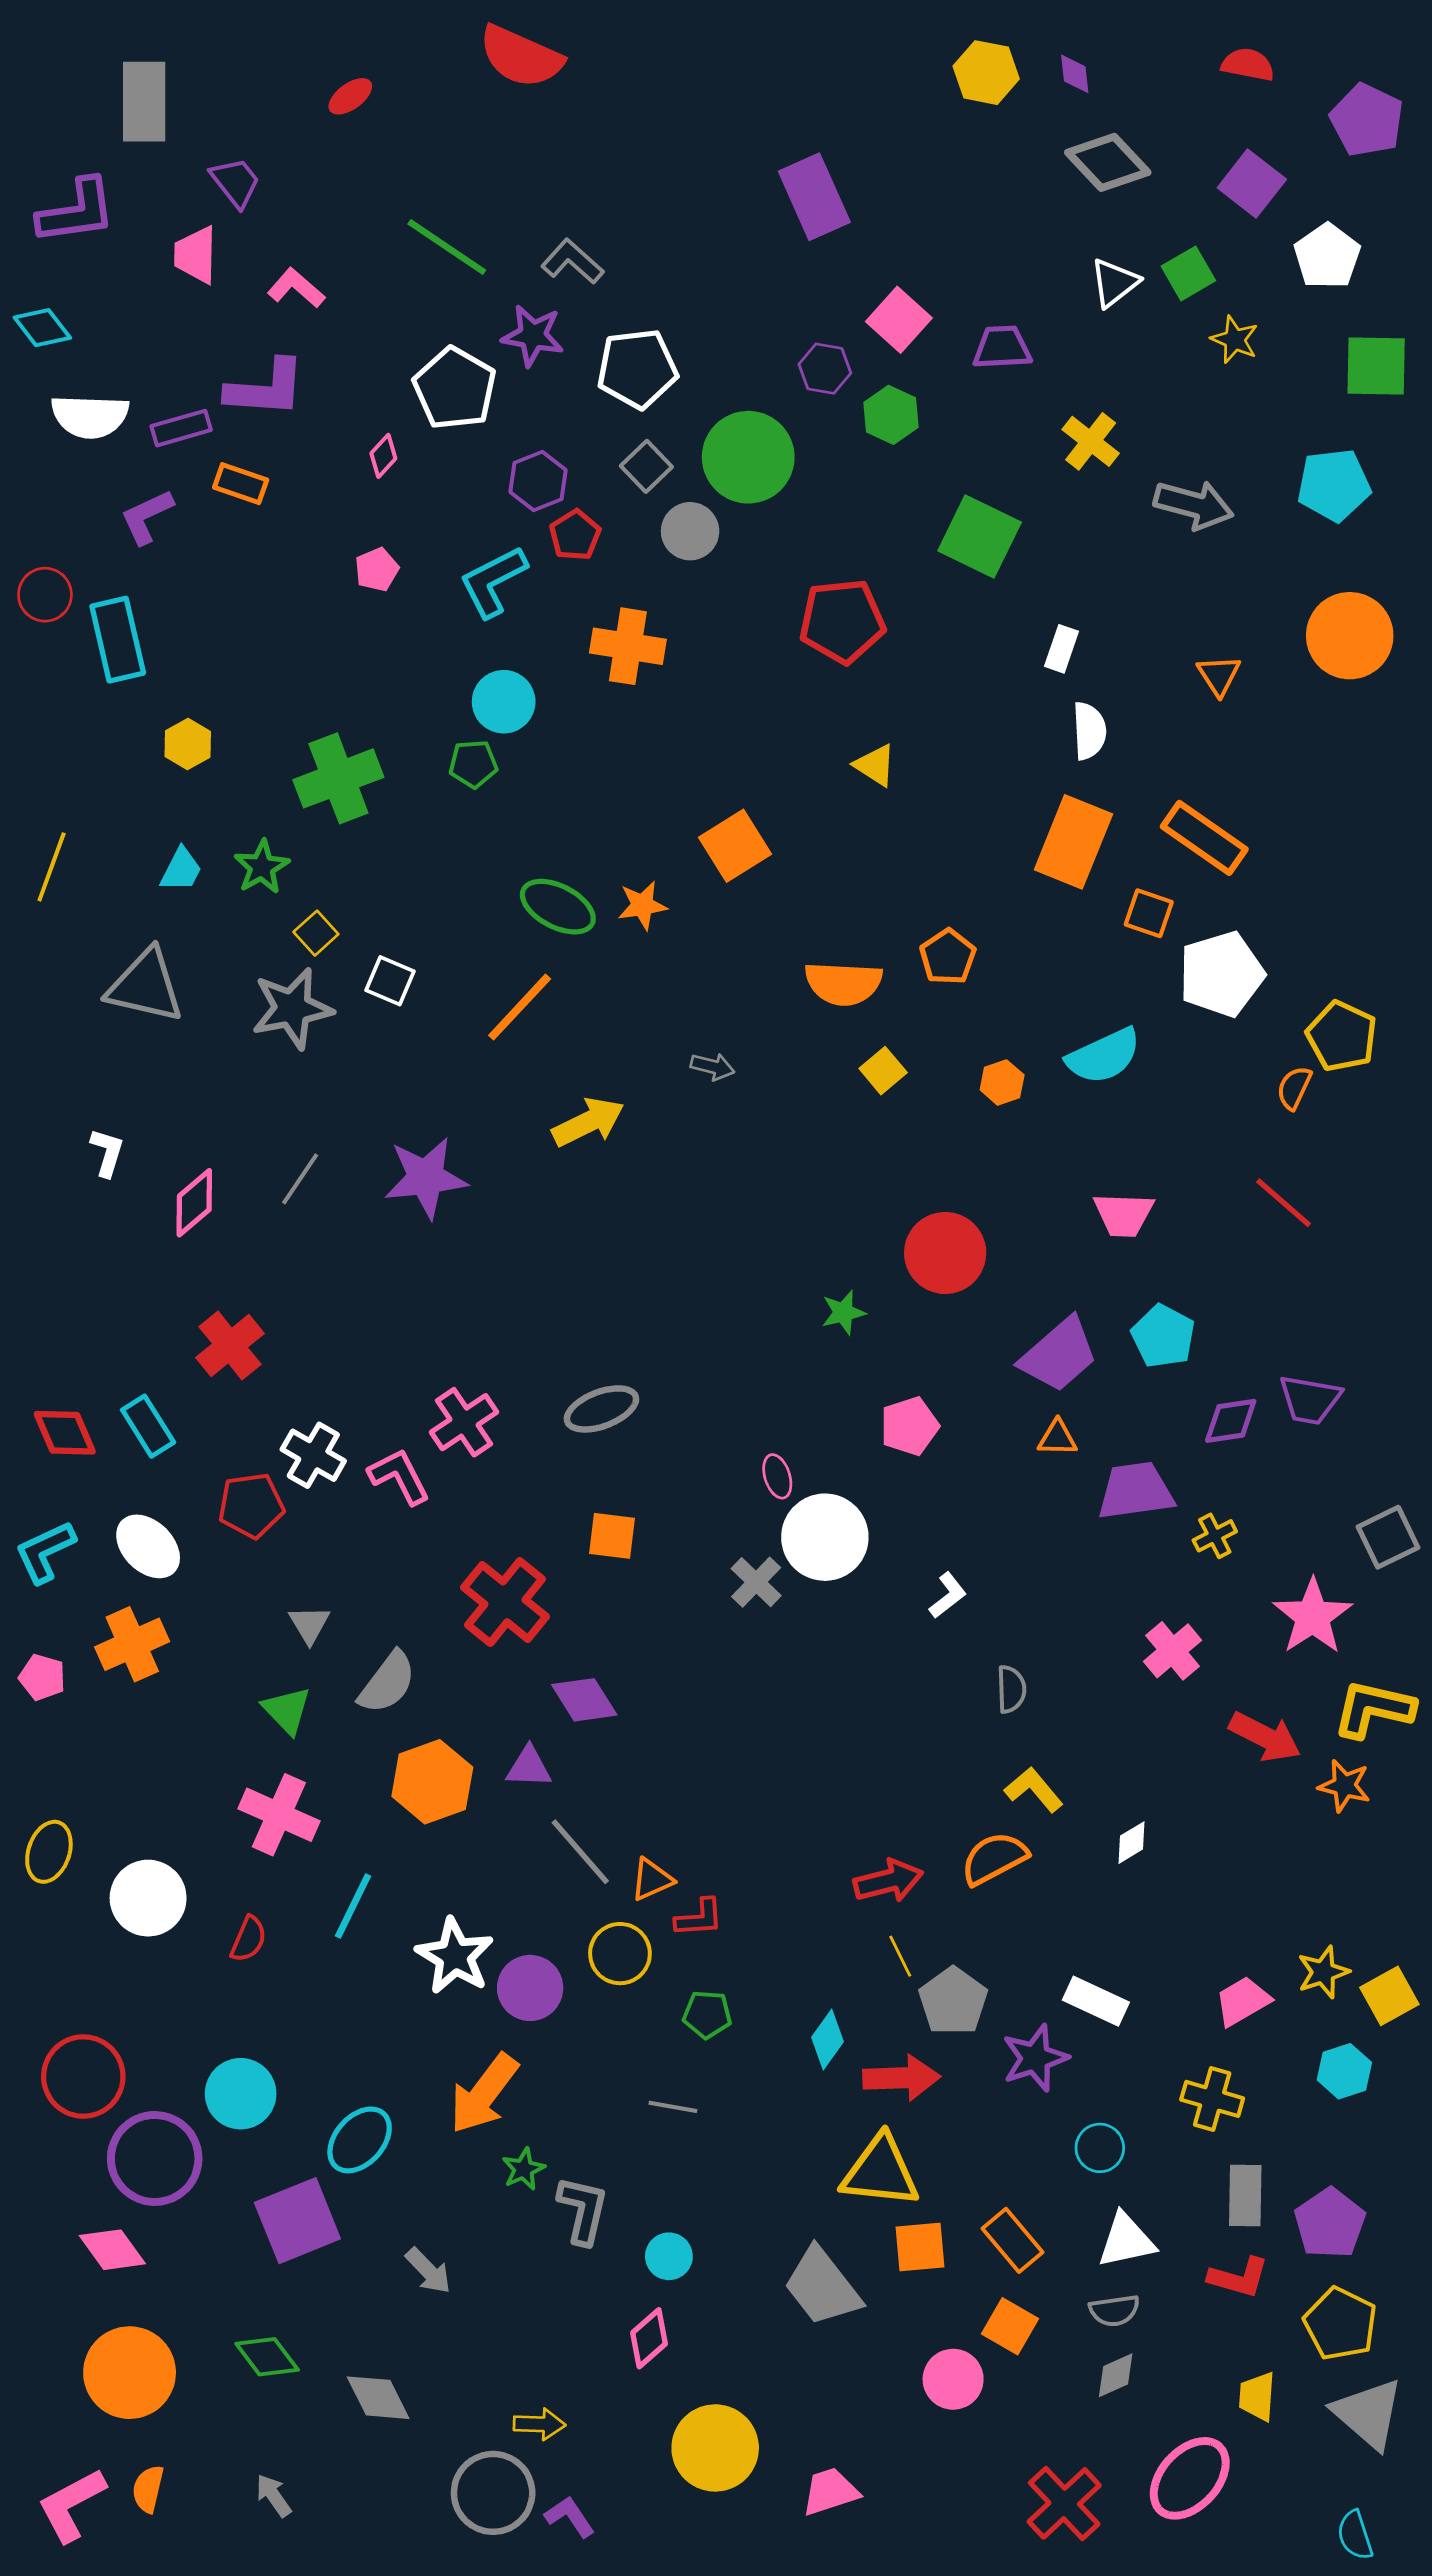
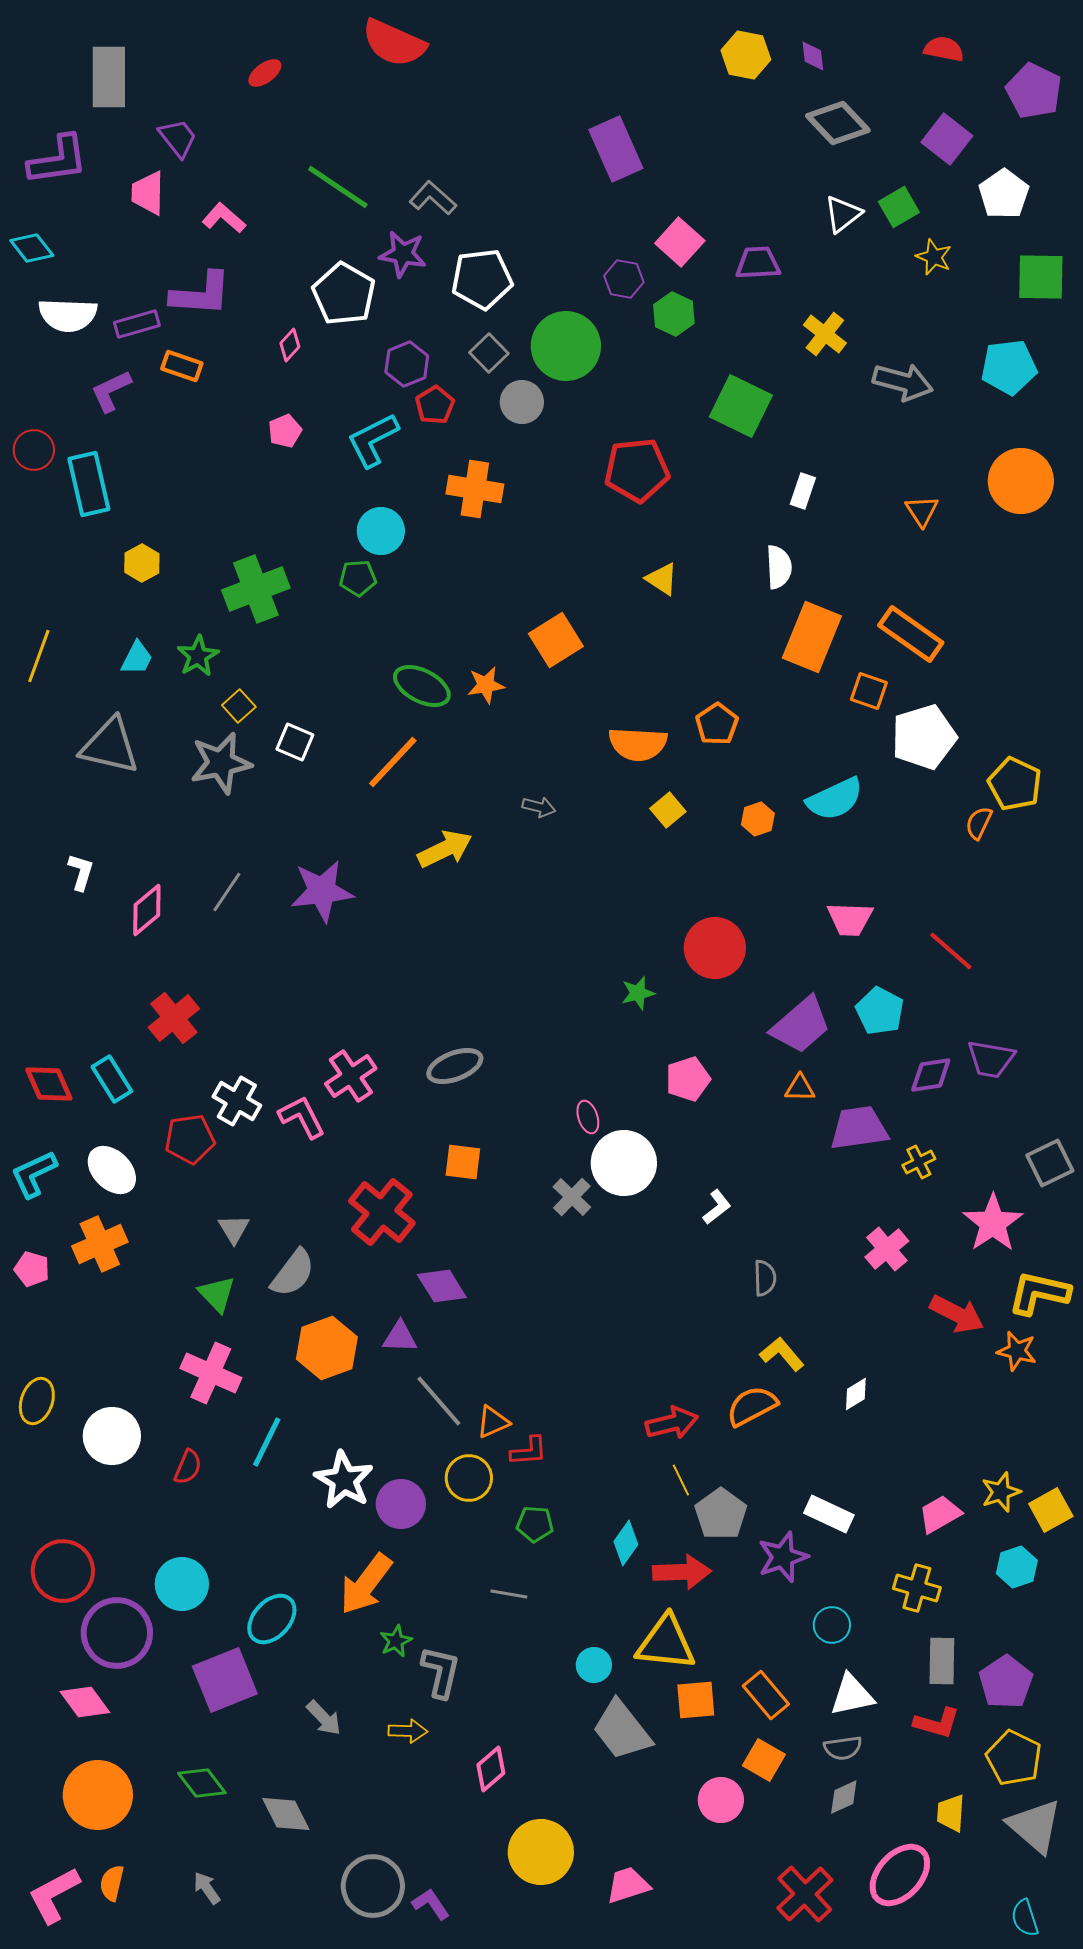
white semicircle: (1089, 731) -> (779, 567), moved
red line: (1284, 1203) -> (951, 951), moved
cyan circle: (669, 2256) -> (594, 1665), moved
yellow arrow: (539, 2424) -> (408, 1731), moved

